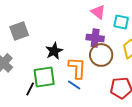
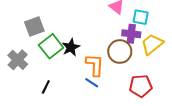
purple cross: (95, 38) -> (131, 34), moved
green square: (44, 77) -> (51, 46), moved, turned -30

